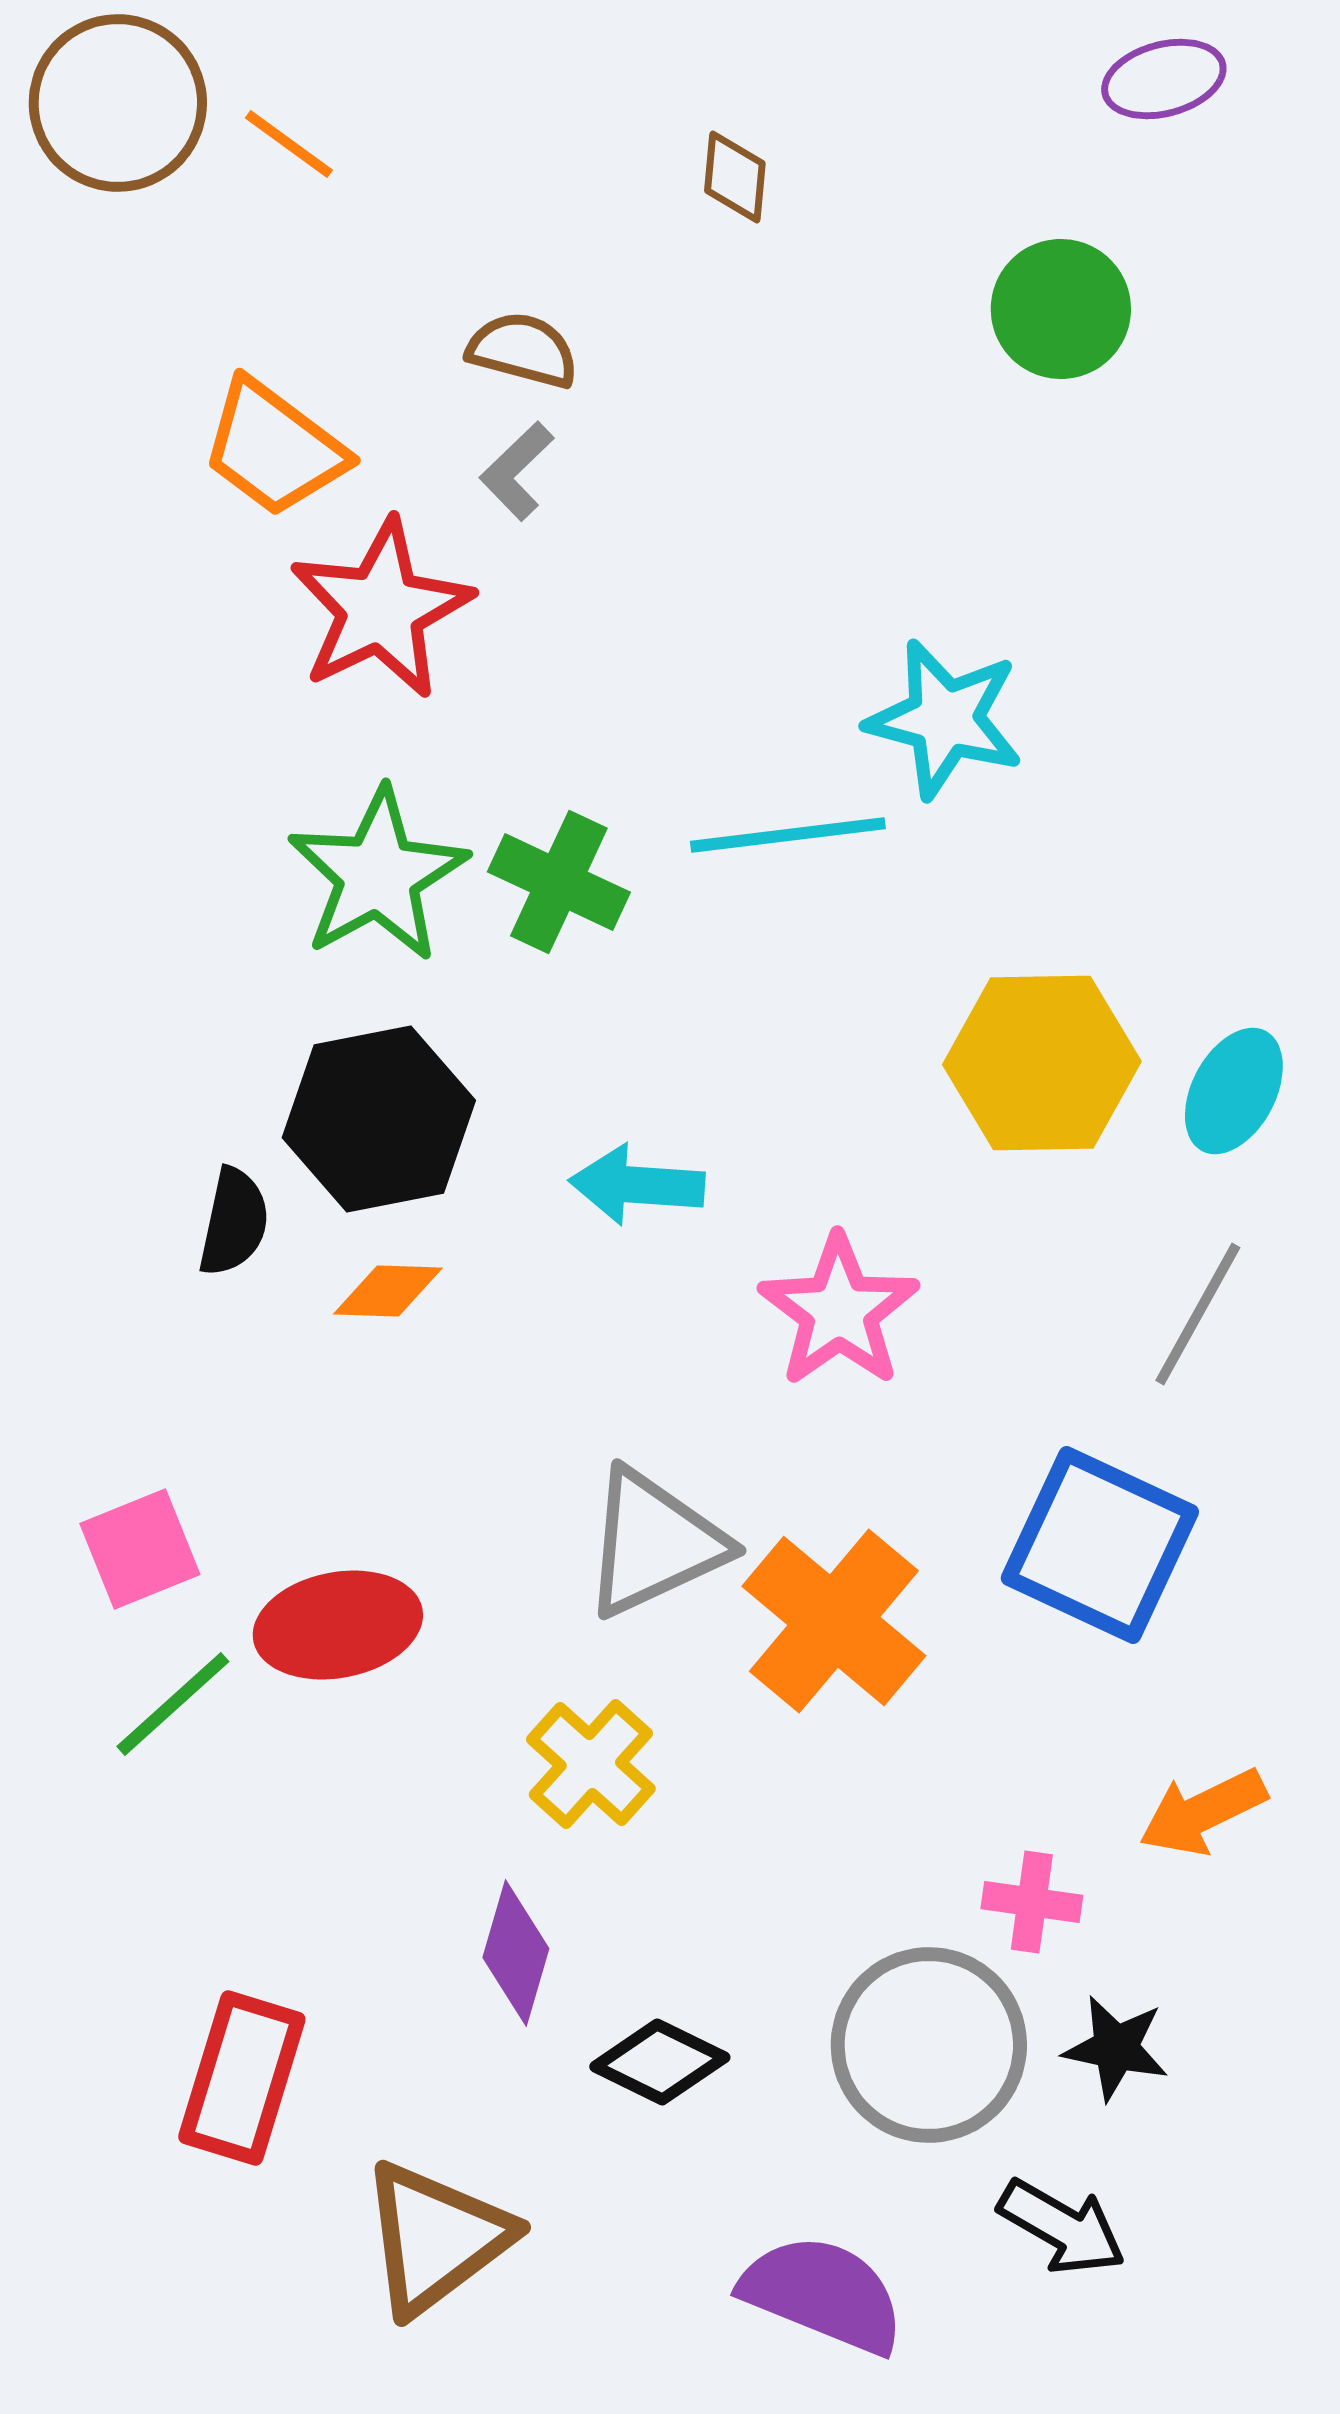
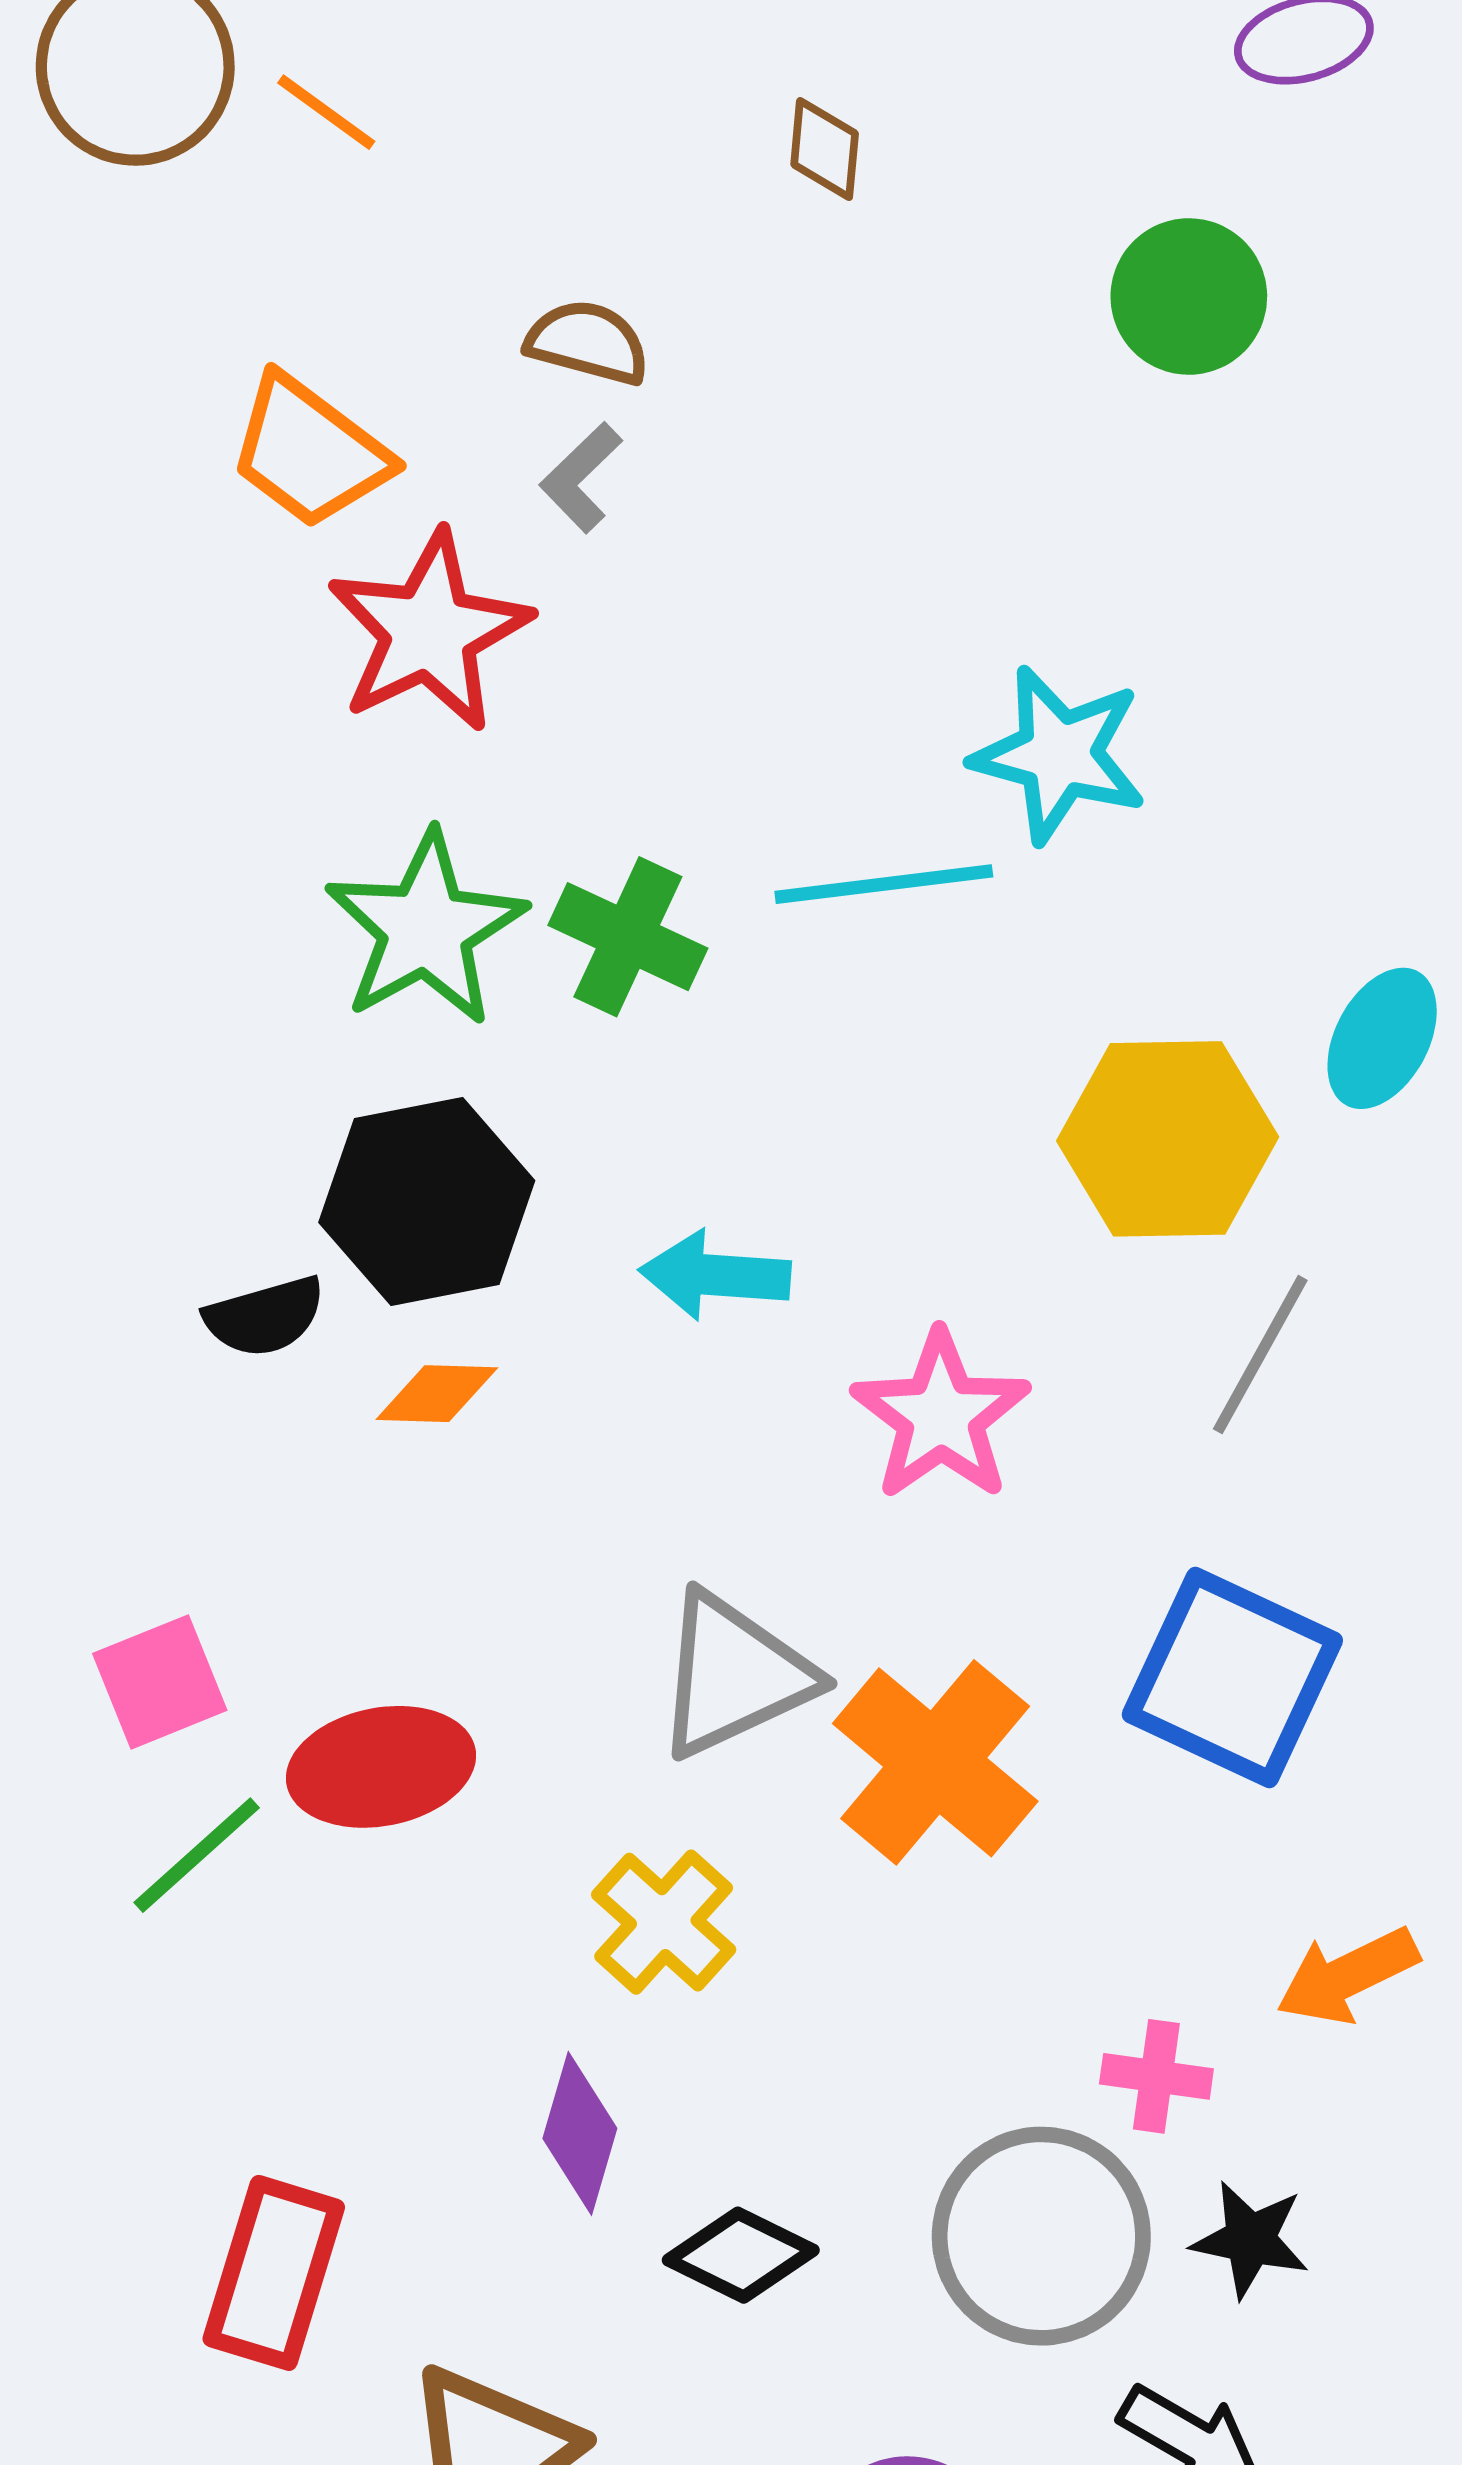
cyan ellipse: (1234, 1091) -> (1382, 1038), moved
black semicircle: (234, 1222) -> (265, 1317), turned 62
gray line: (1198, 1314) -> (1260, 1355), moved

